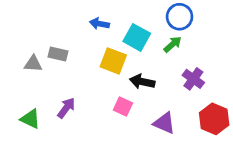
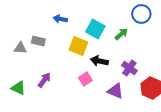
blue circle: (180, 17) -> (141, 14), moved
blue arrow: (99, 24) -> (60, 19), moved
purple cross: (193, 79) -> (129, 68), moved
pink square: (123, 106) -> (85, 79), turned 32

